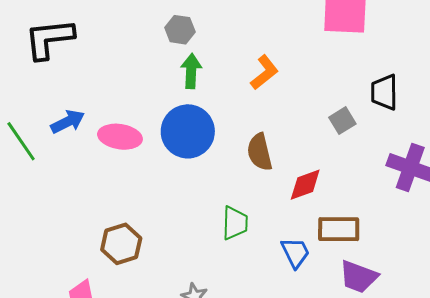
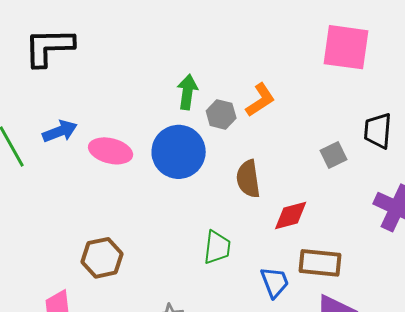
gray hexagon: (180, 30) -> (221, 114), moved

